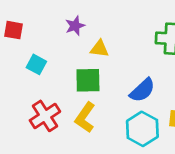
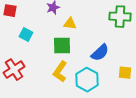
red cross: (45, 116) -> (14, 70), moved
cyan hexagon: (142, 129) -> (87, 80), moved

